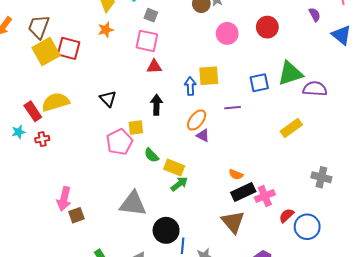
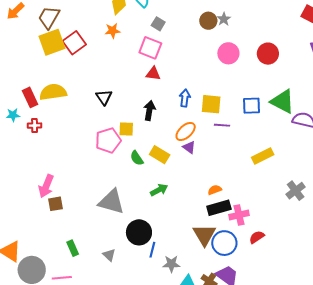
red square: (69, 48) -> (74, 43), turned 30
green triangle: (290, 73) -> (283, 101), turned 36
yellow square: (209, 76) -> (211, 104), moved
yellow rectangle: (291, 128) -> (263, 156), moved
yellow rectangle: (174, 167) -> (160, 155), moved
orange semicircle: (236, 174) -> (215, 190), turned 128
gray cross: (321, 177) -> (296, 191), moved, turned 30
blue circle: (307, 227) -> (224, 243), moved

